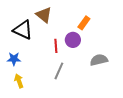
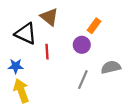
red line: (56, 46) -> (47, 52), moved
gray line: (59, 71) -> (83, 80), moved
yellow arrow: (19, 81) -> (21, 91), size x1.5

